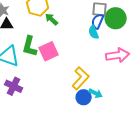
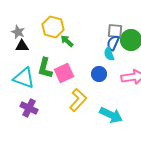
yellow L-shape: (81, 78) -> (78, 100), moved
cyan arrow: (96, 93) -> (111, 115), size x1.6
blue circle: (84, 97) -> (99, 74), moved

